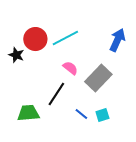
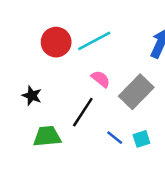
black star: (16, 55) -> (32, 96), moved

